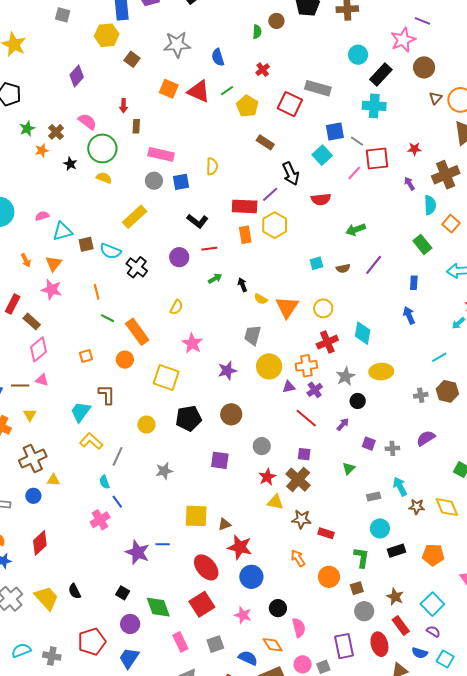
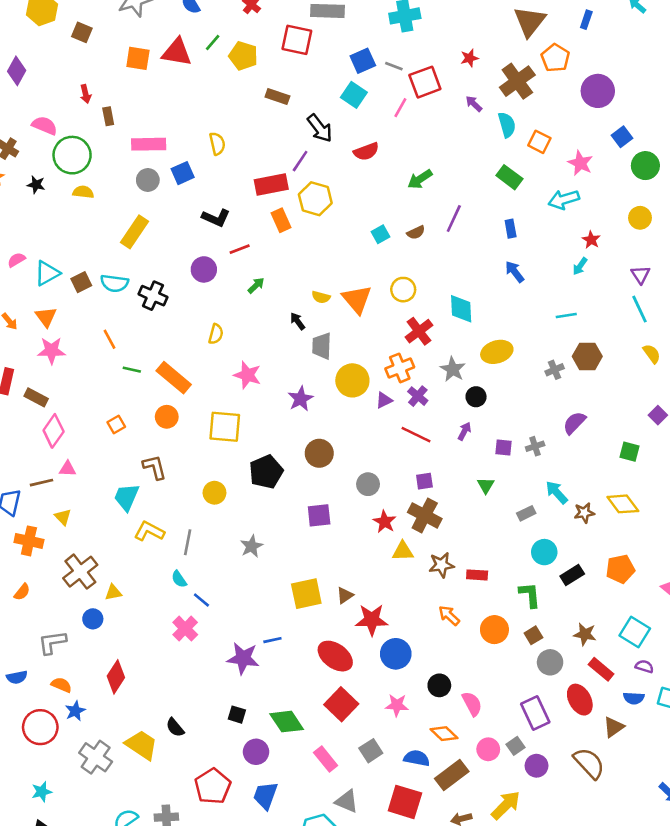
black arrow: (242, 285) -> (298, 321), moved
cyan line: (439, 357) -> (566, 315), turned 35

